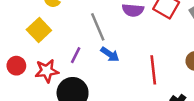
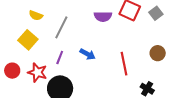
gray line: (98, 27) -> (61, 27), moved, turned 55
red star: (47, 71) -> (37, 72), turned 30

